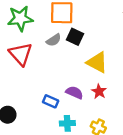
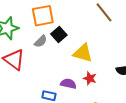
black square: (75, 37) -> (59, 34), turned 35

